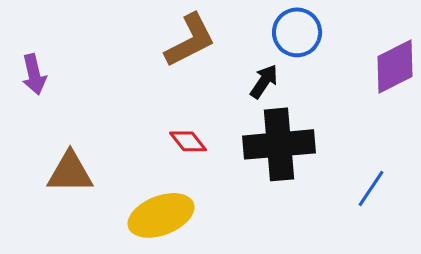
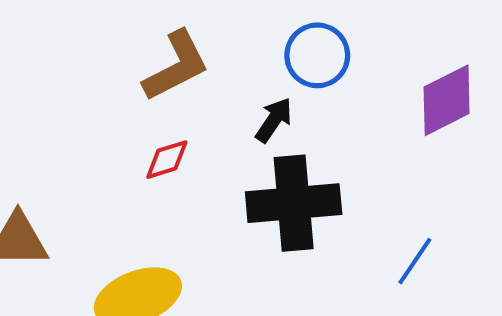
red diamond: (188, 141) -> (167, 160), moved, turned -69

